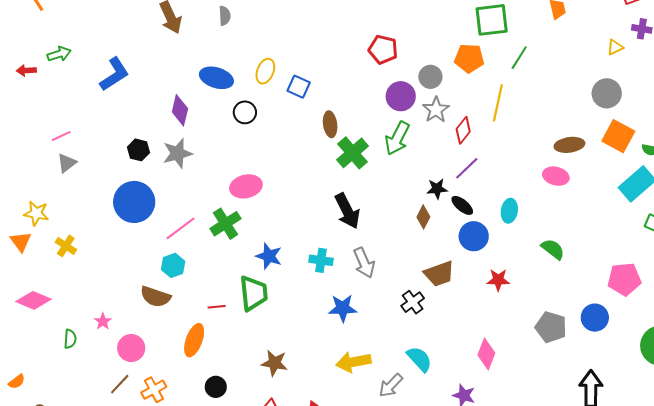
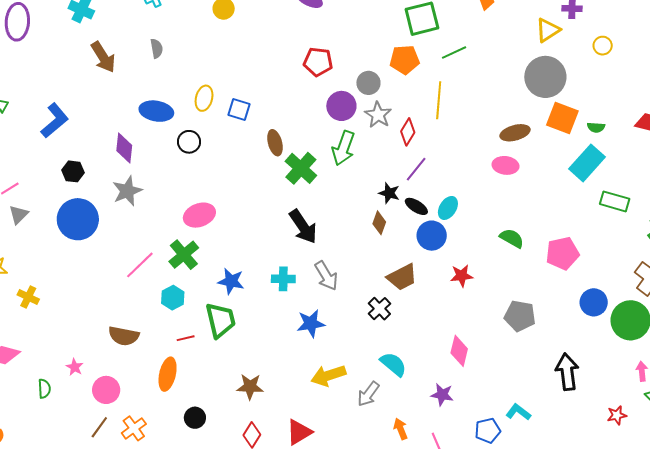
yellow triangle: (615, 47) -> (548, 30), size x1.5
green line: (519, 58) -> (454, 53), turned 40
gray circle: (607, 93) -> (545, 77), size x1.4
black hexagon: (138, 150) -> (73, 171), moved
black star: (437, 189) -> (389, 193), turned 30
blue circle: (134, 202) -> (78, 219), moved
cyan ellipse: (509, 211) -> (448, 208), moved, turned 30
cyan hexagon: (173, 265) -> (173, 298), moved
pink pentagon: (624, 279) -> (562, 253), moved
blue circle: (595, 318) -> (594, 302), moved

